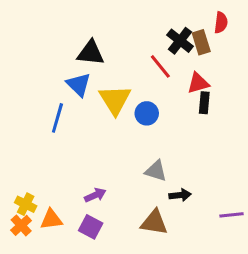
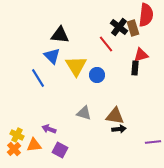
red semicircle: (221, 23) -> (146, 15), size x1.6
red triangle: (198, 83) -> (141, 55), moved
blue line: (57, 118) -> (38, 78), turned -48
gray triangle: (156, 171) -> (84, 113), moved
purple arrow: (95, 195) -> (49, 129), moved, turned -136
brown triangle: (154, 222) -> (115, 116), moved

